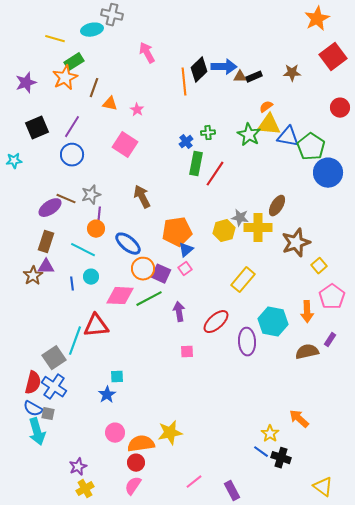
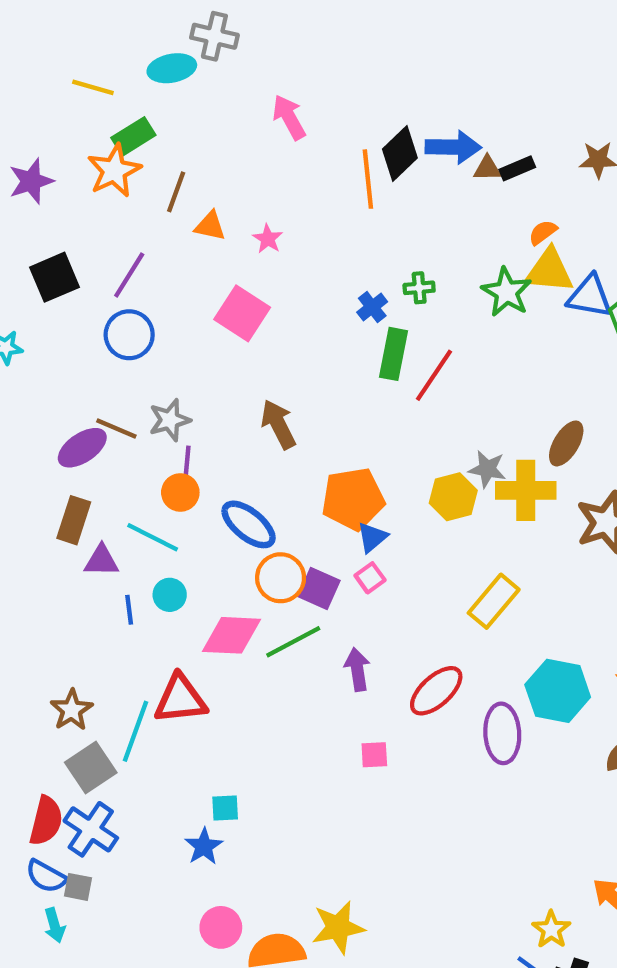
purple triangle: (46, 267) -> (101, 561), moved
brown star: (33, 276) -> (72, 710), moved
cyan arrow: (37, 432) -> (55, 925), size x0.6

